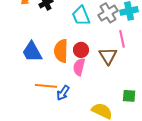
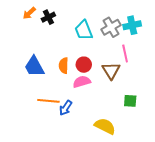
orange semicircle: (61, 51) -> (64, 66), size x0.7
pink semicircle: (79, 67) -> (82, 82), turned 60
green square: (129, 96) -> (130, 101), moved

